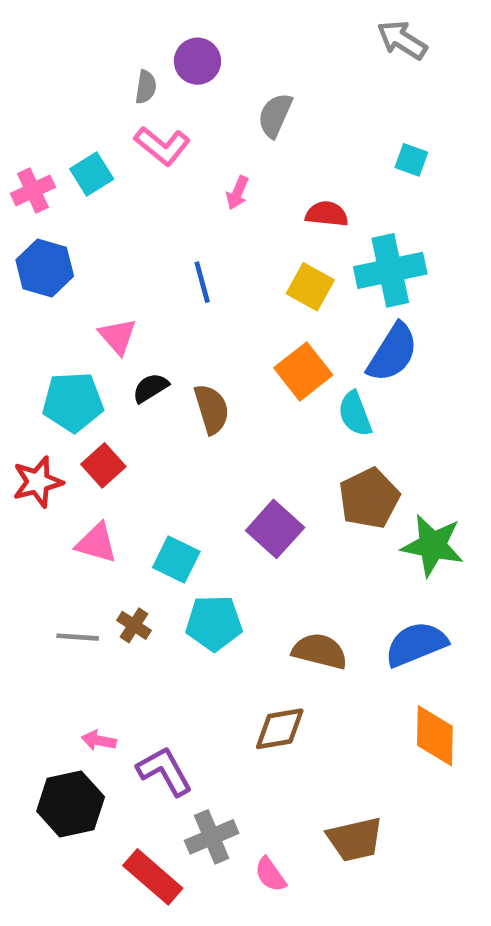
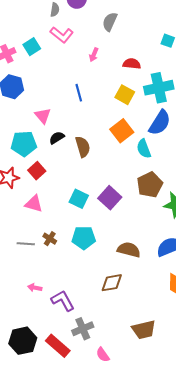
cyan square: (176, 560) -> (79, 199), moved
black hexagon: (71, 804) -> (23, 341), moved
pink semicircle: (270, 875) -> (103, 355), moved

